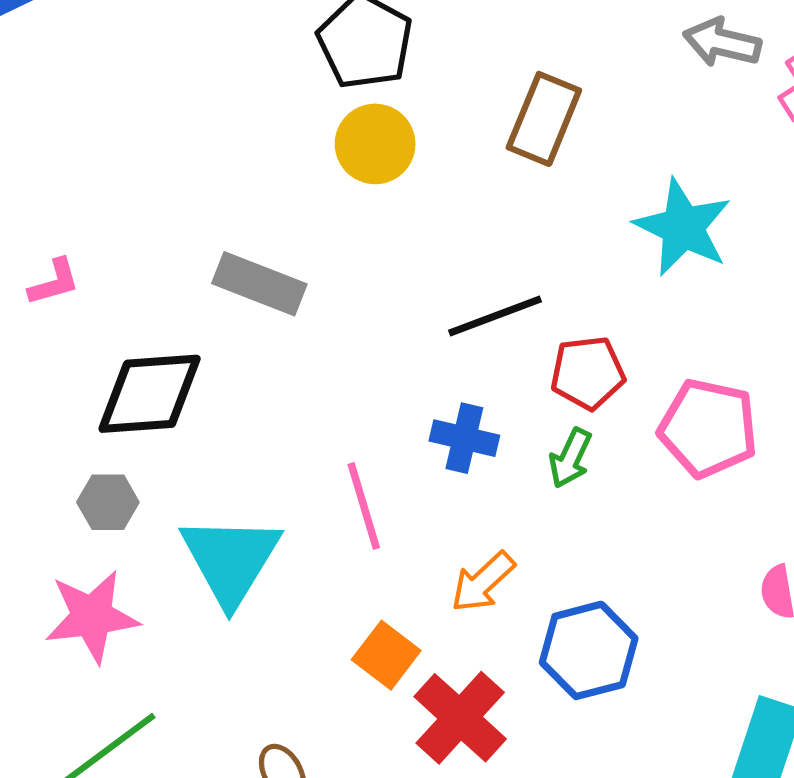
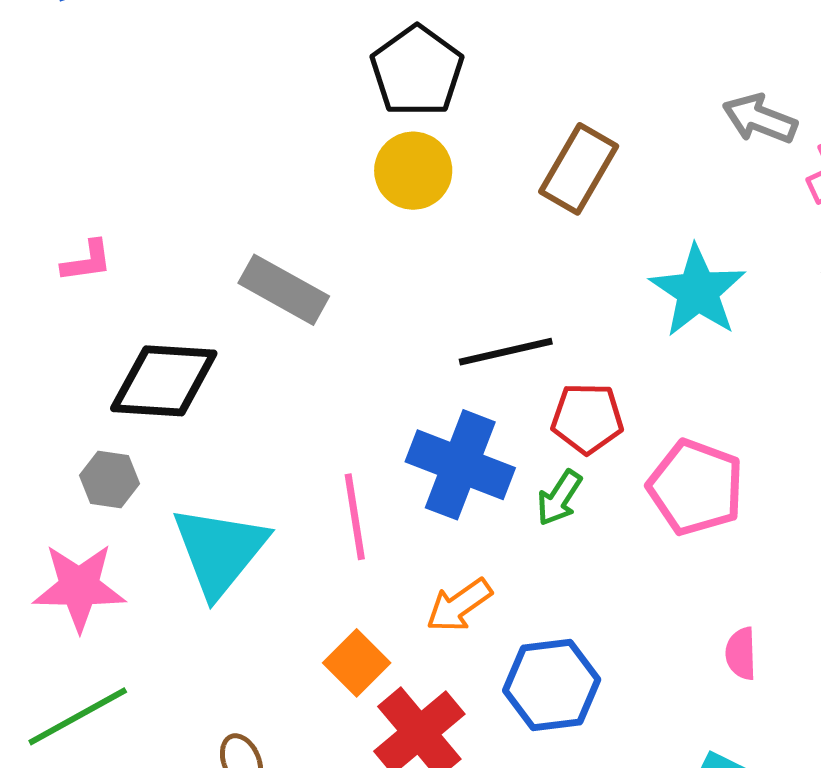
blue cross: (464, 438) -> (460, 465), size x1.6

